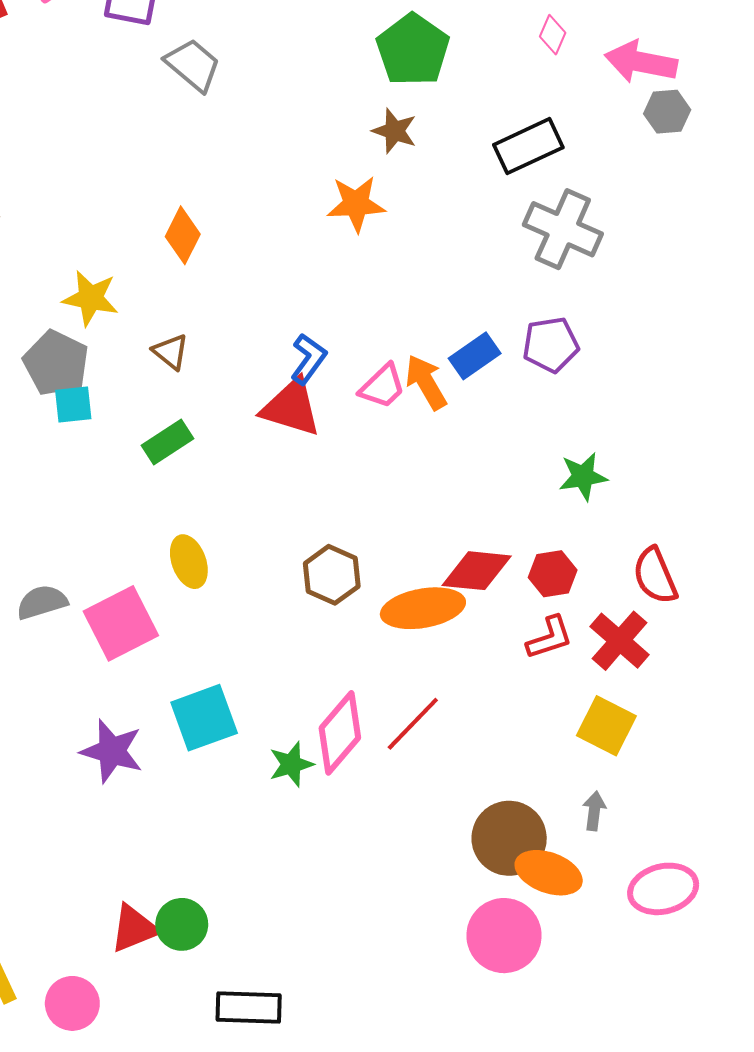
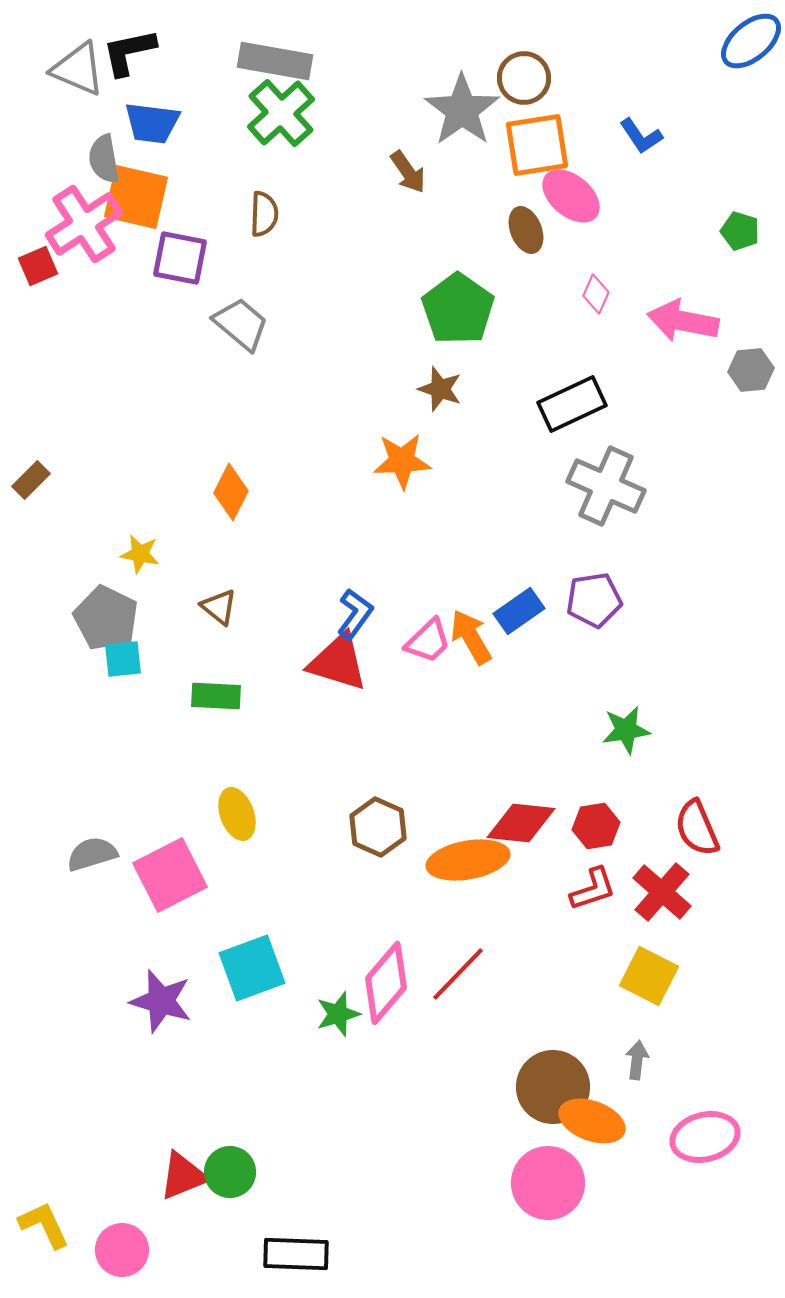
gray hexagon: (667, 112) -> (751, 370), moved
yellow star: (91, 298) -> (140, 554), size x0.7
green rectangle: (168, 442) -> (216, 696), turned 36

